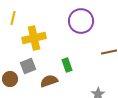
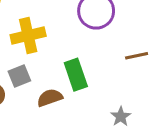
green rectangle: (67, 65) -> (76, 75), size x1.5

